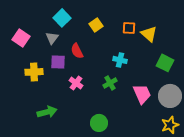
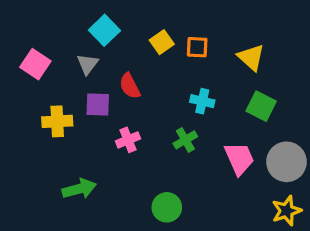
orange square: (129, 28) -> (197, 47), moved
green square: (165, 63) -> (261, 106), moved
pink cross: (76, 83) -> (128, 140), turned 32

